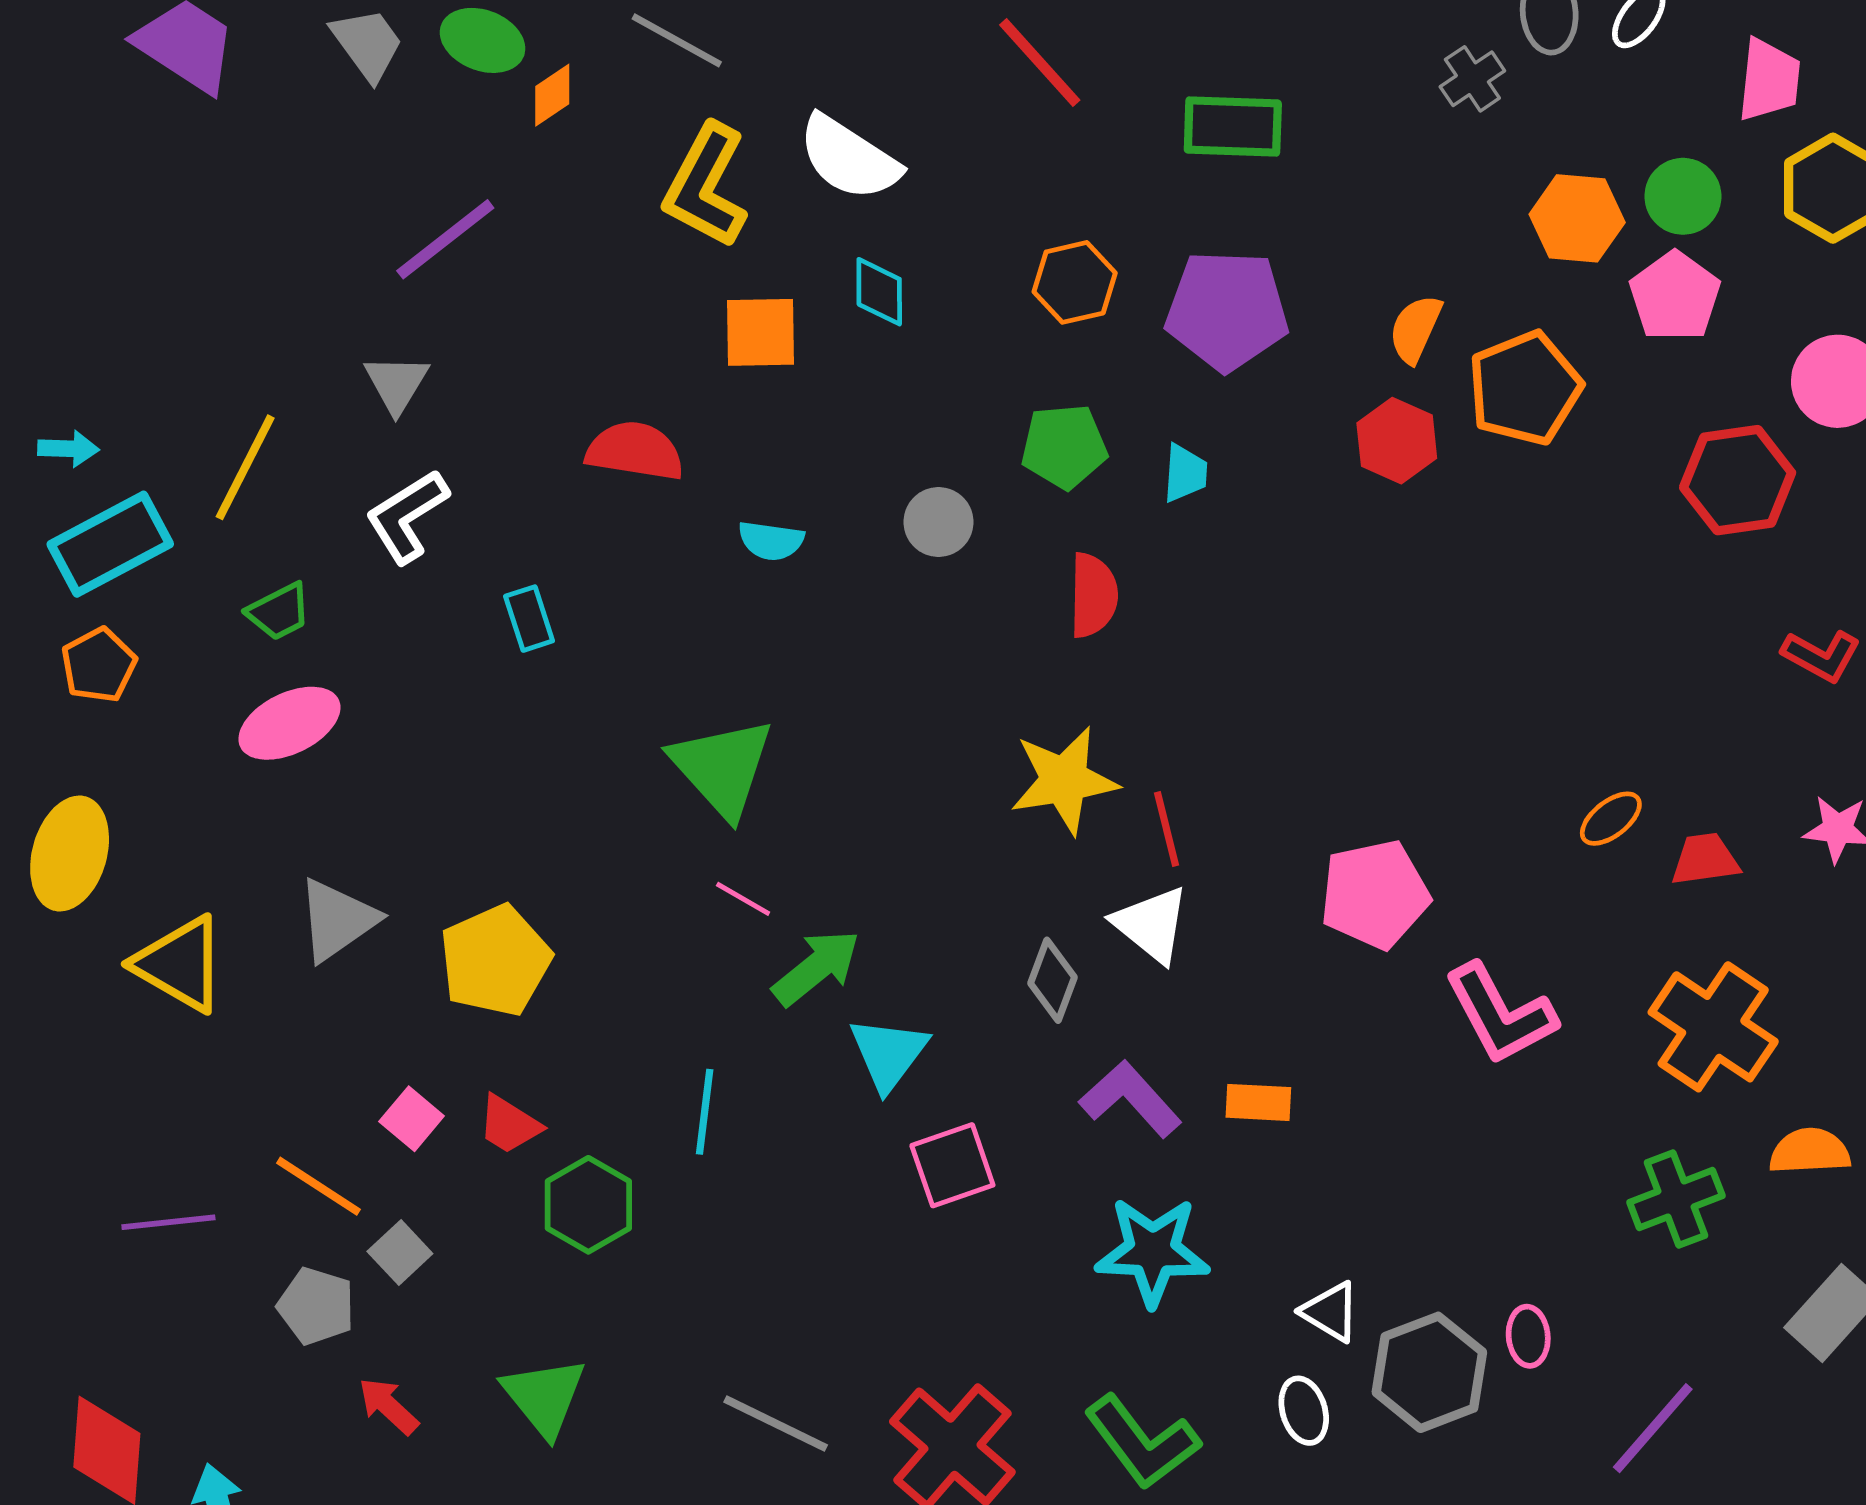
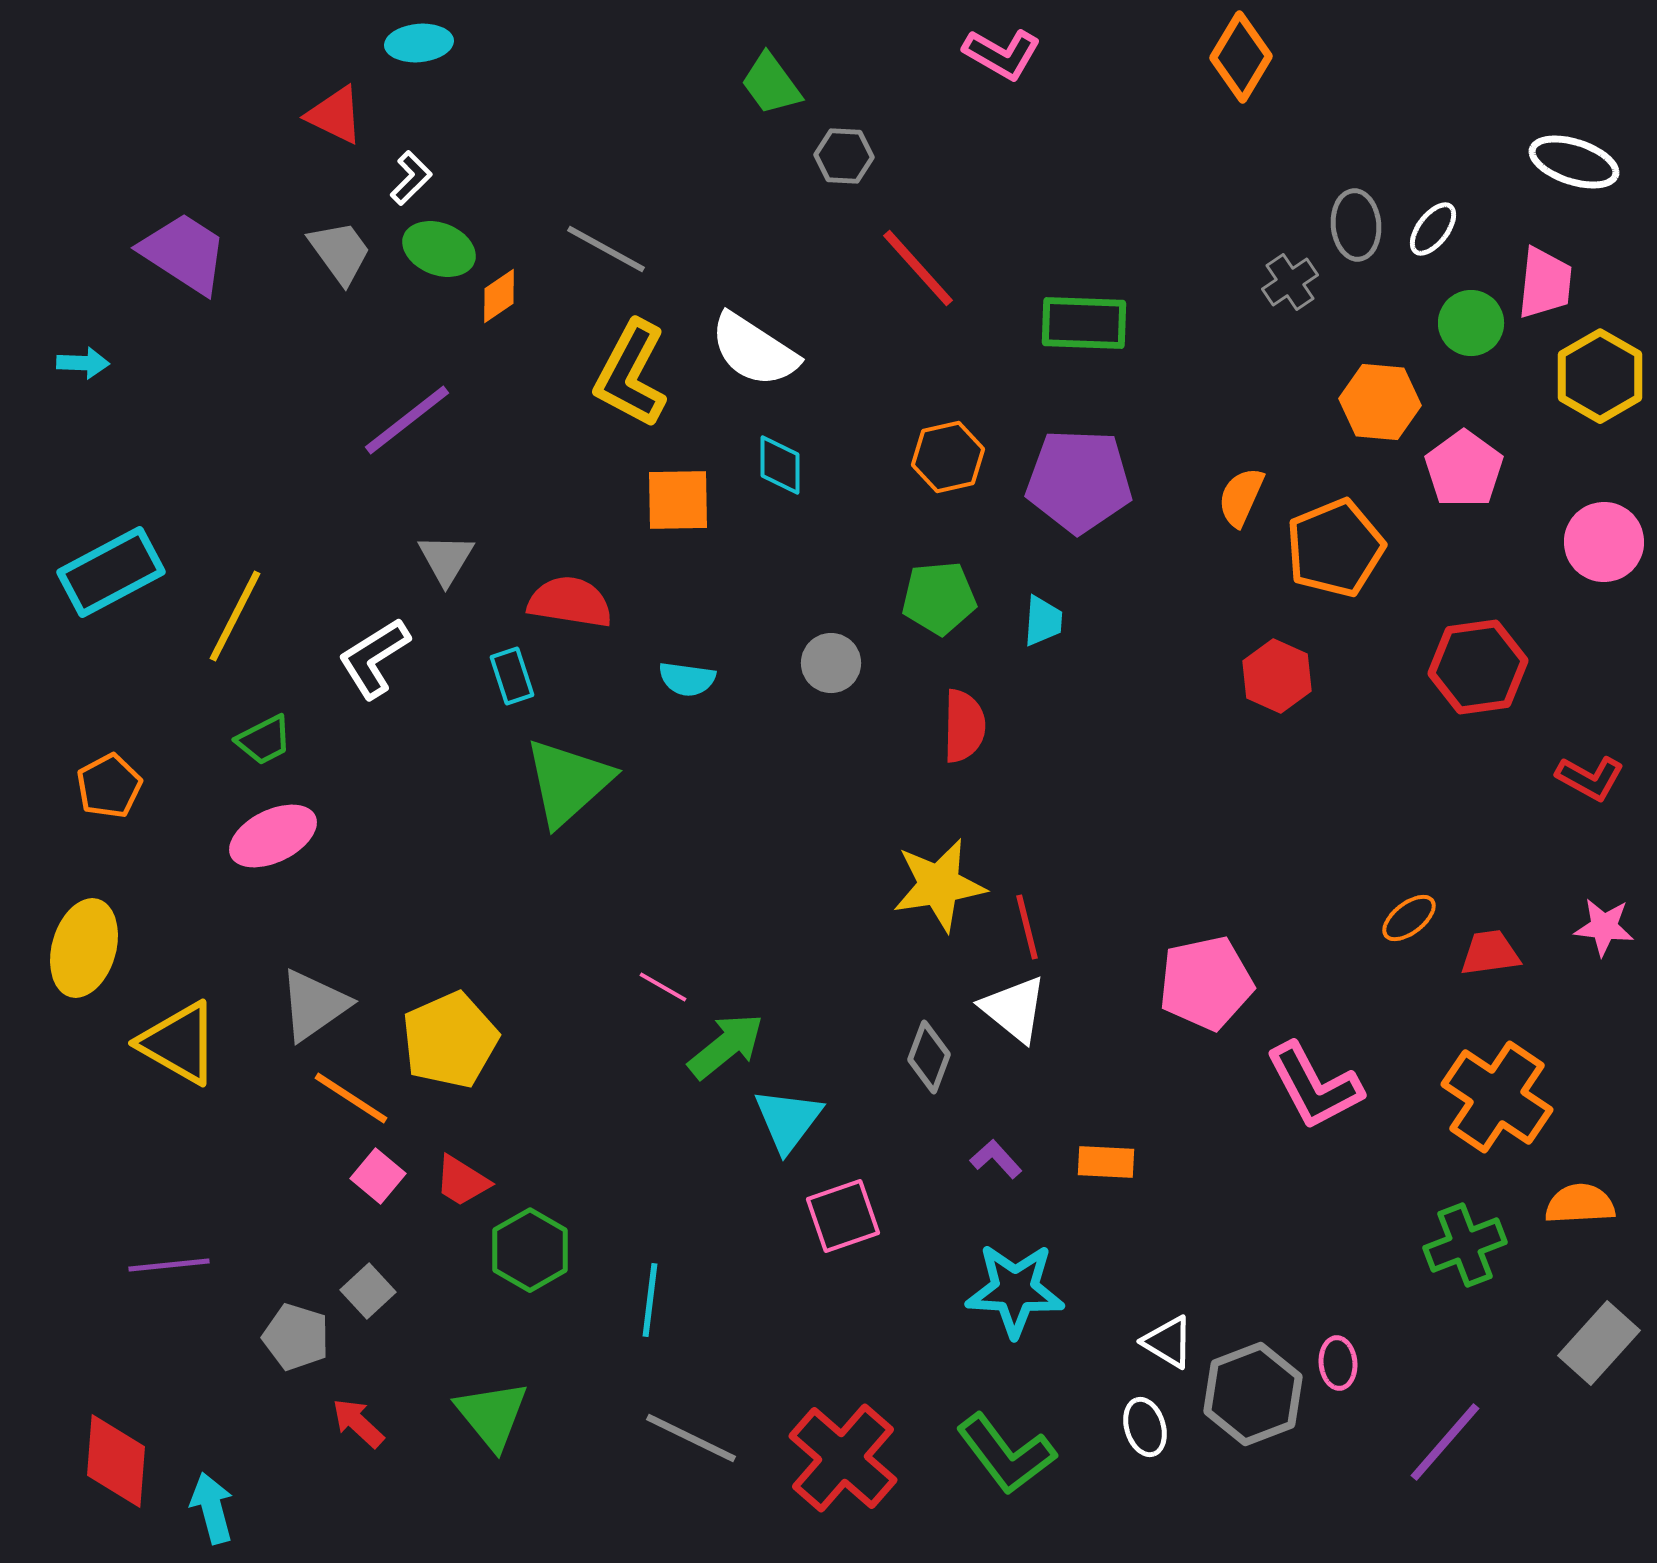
green circle: (1683, 196) -> (1471, 323), moved
gray triangle: (396, 384) -> (446, 559), moved
red hexagon: (1397, 441) -> (1277, 676), moved
cyan arrow: (68, 449) -> (83, 363), moved
red hexagon: (1738, 480) -> (1478, 667), moved
cyan rectangle: (110, 544) -> (111, 572), moved
cyan rectangle: (529, 619) -> (512, 676), moved
green triangle: (722, 767) -> (568, 782), moved, turned 30
purple L-shape: (1130, 1099) -> (996, 1159), size x0.6
cyan line: (705, 1112) -> (650, 1300), moved
orange line: (319, 1186) -> (351, 1098), moved

